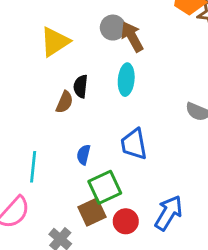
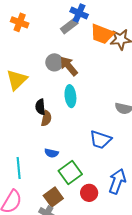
brown semicircle: (65, 102) -> (46, 118), moved
blue trapezoid: (134, 144) -> (100, 140), moved, turned -50
blue semicircle: (84, 155) -> (51, 153), turned -80
brown square: (92, 212) -> (53, 197), moved

